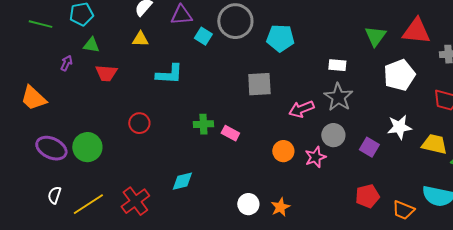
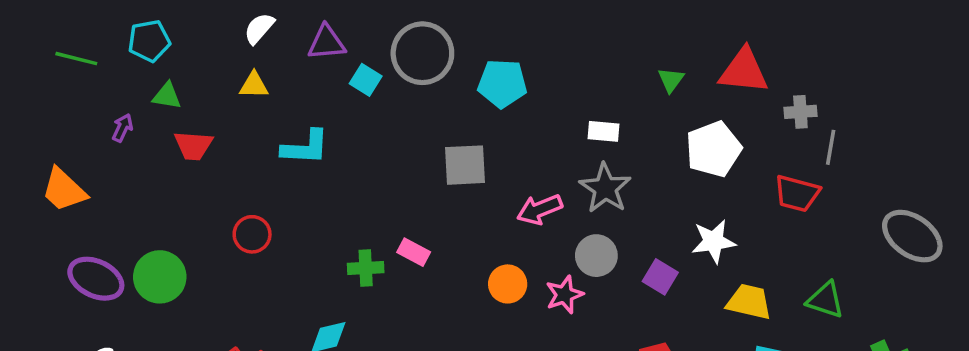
green triangle: (375, 36) -> (671, 80), size x0.7
green cross: (203, 124) -> (366, 268), moved
yellow trapezoid: (434, 144) -> (749, 302), moved

